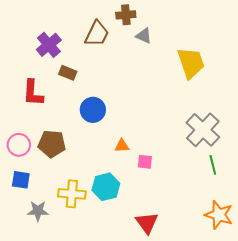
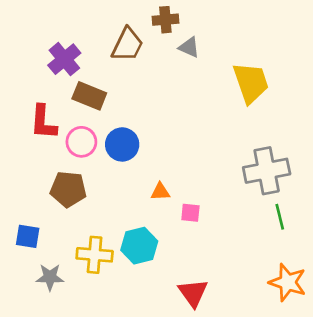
brown rectangle: (68, 73) -> (89, 96), size x1.4
gray cross: (203, 130) -> (267, 171), turned 36
pink circle: (19, 145) -> (81, 142), moved

